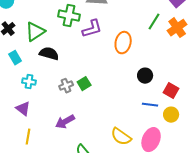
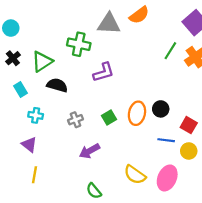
purple L-shape: (92, 29) -> (104, 72), moved
orange ellipse: (123, 43) -> (137, 113), moved
green square: (84, 84) -> (109, 118), moved
purple arrow: (65, 122) -> (90, 151), moved

